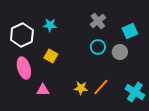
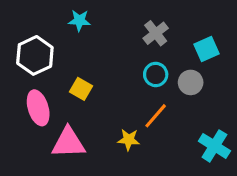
cyan star: (50, 25) -> (79, 21), moved
orange line: (101, 87) -> (156, 116), moved
pink triangle: (43, 90) -> (68, 143), size x1.6

